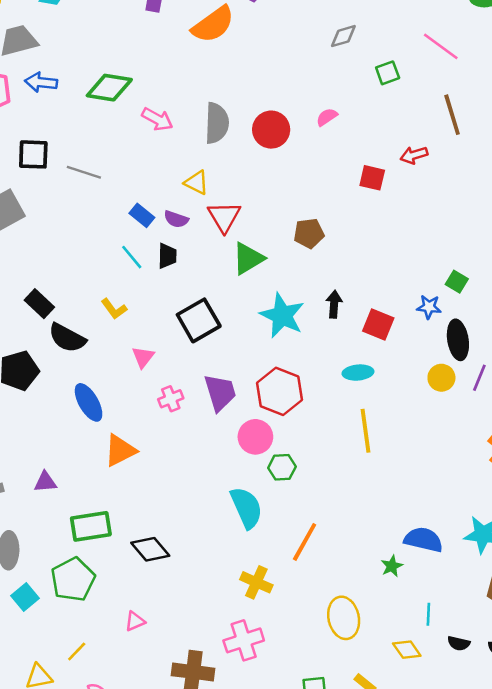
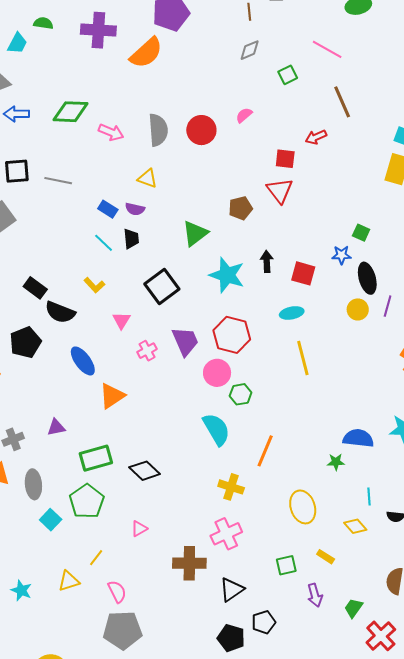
red triangle: (224, 217) -> (280, 191), moved
green star: (392, 566) -> (336, 462), turned 30

